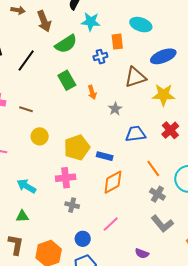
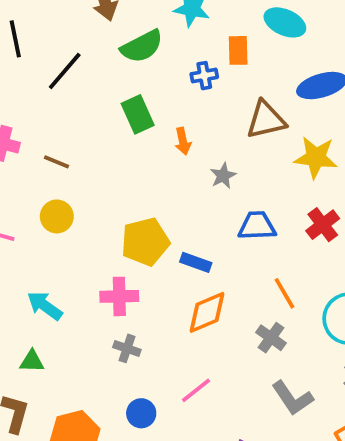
yellow circle: (40, 136) -> (57, 216), moved
gray cross: (157, 194) -> (271, 338), moved

